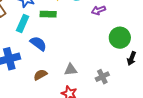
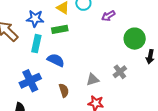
brown semicircle: (40, 75) -> (64, 90), turned 112
gray cross: (102, 77) -> (120, 72), moved

